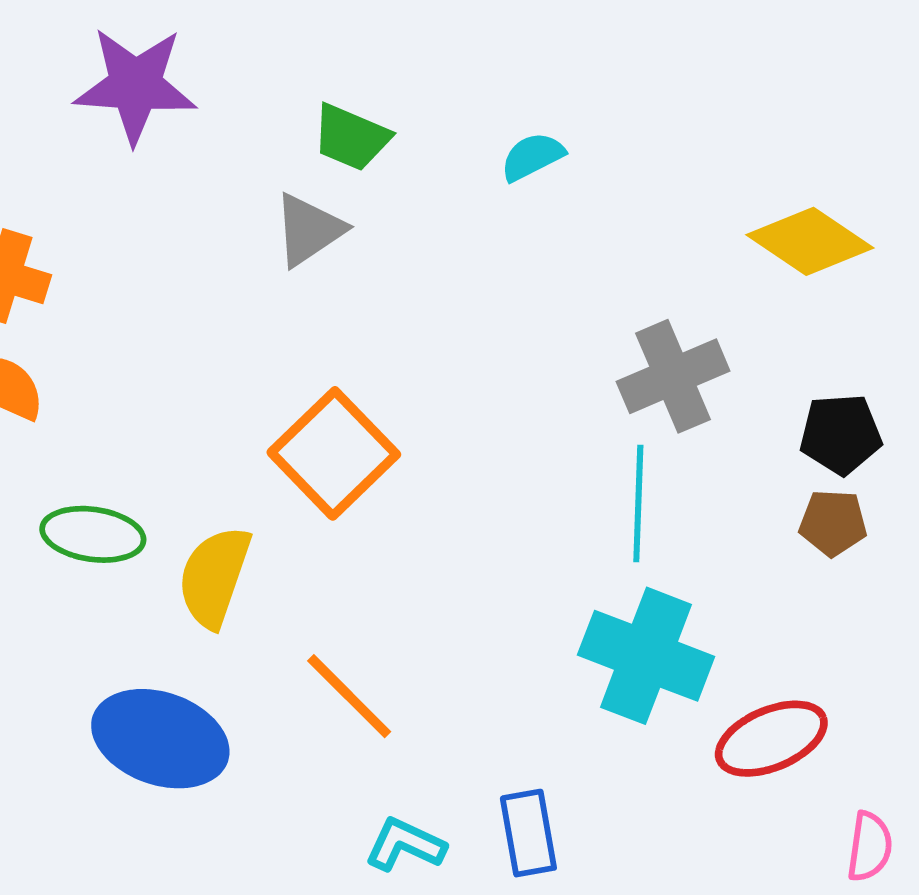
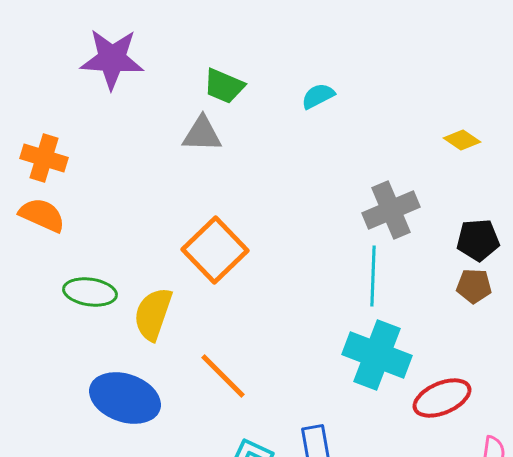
gray triangle: (309, 230) -> (202, 134), turned 36
yellow diamond: (810, 241) -> (462, 140), size x0.6

